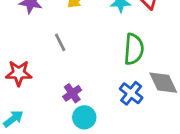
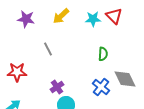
green semicircle: (134, 49) -> (103, 54), size x0.6

